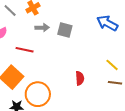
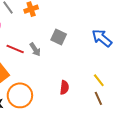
gray arrow: (42, 28) -> (35, 49), moved, turned 48
brown line: (115, 83) -> (98, 98), turned 48

